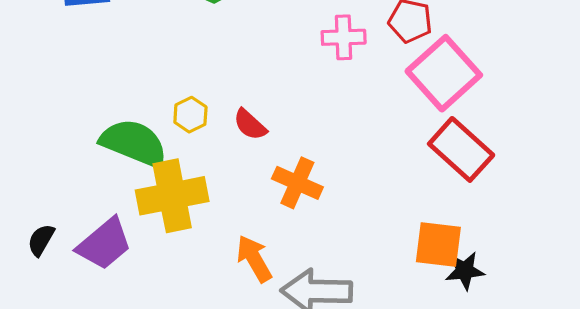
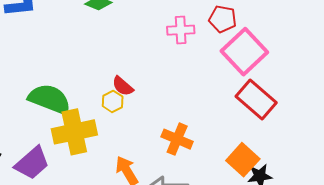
yellow hexagon: (190, 115) -> (113, 101), moved
orange cross: (297, 183) -> (177, 139), moved
orange square: (438, 245) -> (243, 160), turned 36

